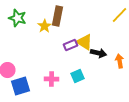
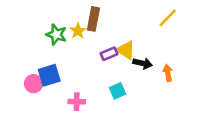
green star: (17, 18) -> (56, 35), moved
pink cross: (51, 79) -> (77, 102), moved
blue square: (20, 86) -> (49, 75), moved

